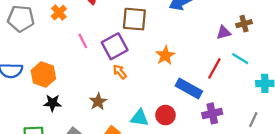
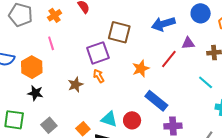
purple triangle: (224, 33) -> (188, 43), moved
pink line: (83, 41) -> (51, 43), moved
red line: (214, 68) -> (169, 59), moved
brown star: (98, 102) -> (76, 85), moved

